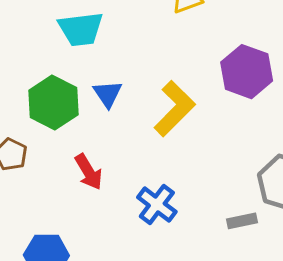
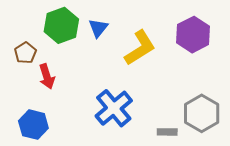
red arrow: (89, 172) -> (47, 76), moved
blue cross: (157, 205) -> (114, 108), size x1.4

